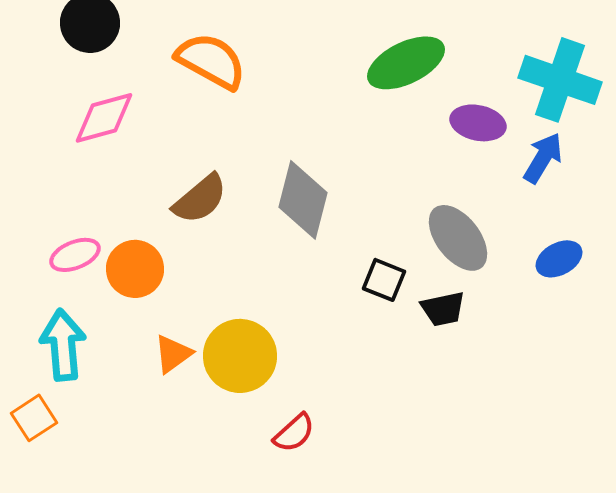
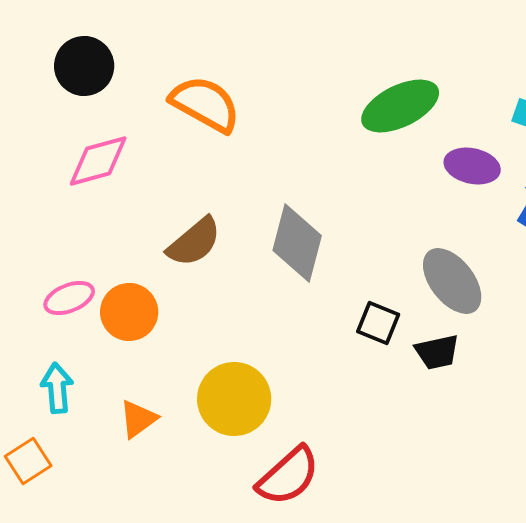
cyan arrow: (63, 345) -> (57, 388), size x0.7
orange triangle: (173, 354) -> (138, 419), moved
red semicircle: (294, 433) -> (288, 476), size x1.5

